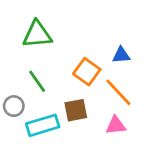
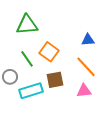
orange square: (87, 72) -> (49, 52), moved

